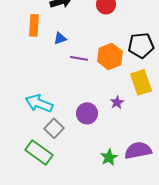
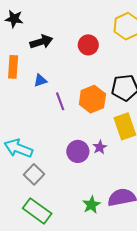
purple line: (79, 58) -> (60, 101), turned 60
purple circle: (87, 113) -> (78, 151), moved
green rectangle: (39, 152) -> (37, 211), moved

